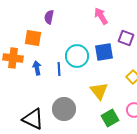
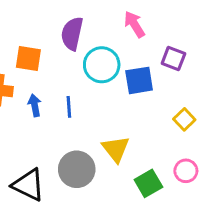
purple semicircle: (49, 17) -> (72, 34), moved, size x1.5
cyan circle: (77, 56) -> (102, 65), moved
yellow triangle: (99, 91) -> (116, 149), moved

